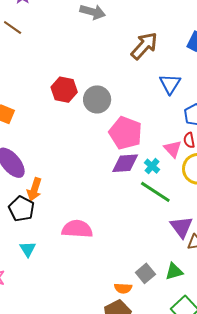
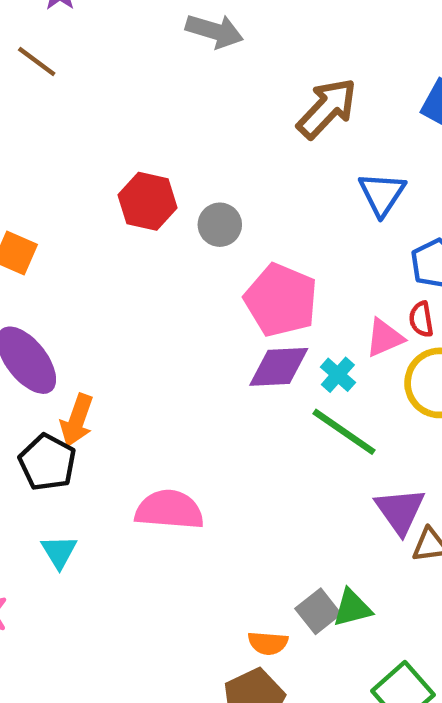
gray circle: (97, 99) -> (220, 225), size x0.7
pink triangle: (173, 149) -> (385, 338), turned 48
green triangle: (174, 271) -> (352, 608), moved

